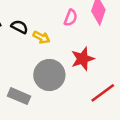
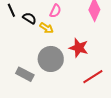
pink semicircle: (71, 18) -> (55, 11), moved
red star: (83, 59) -> (79, 48), turned 30

